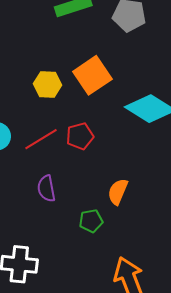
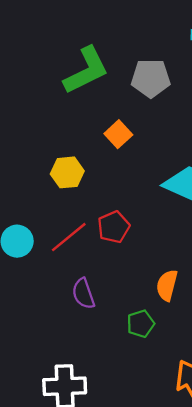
orange square: (92, 75) -> (118, 134), moved, size x0.6

